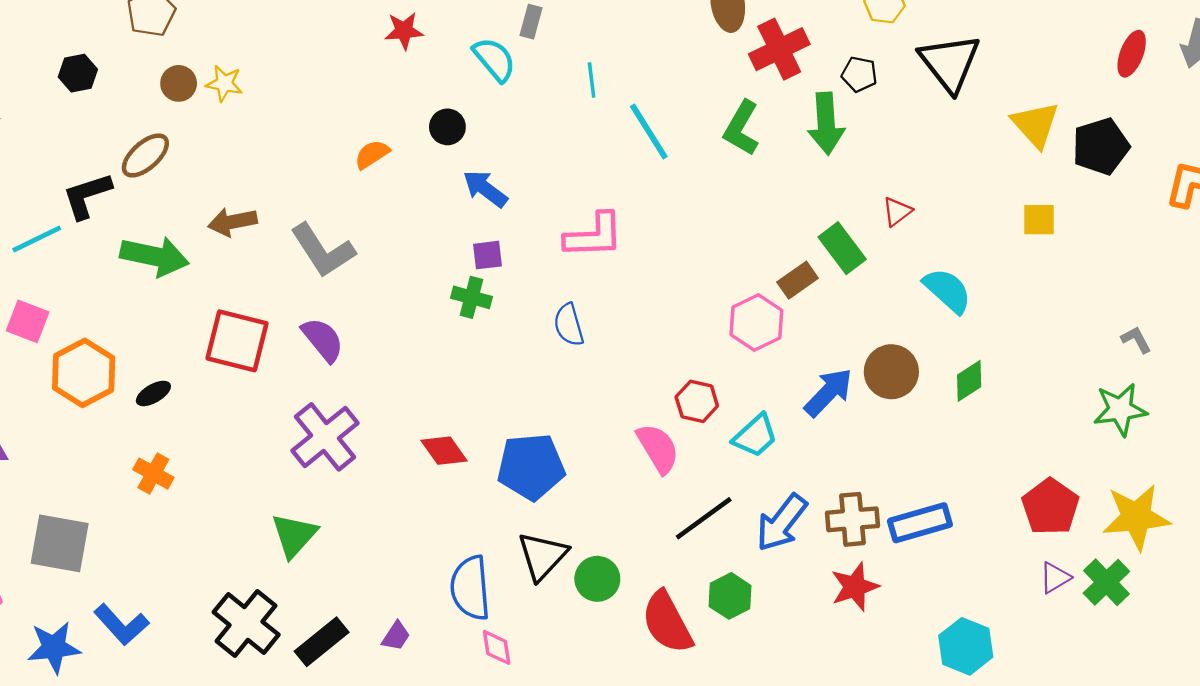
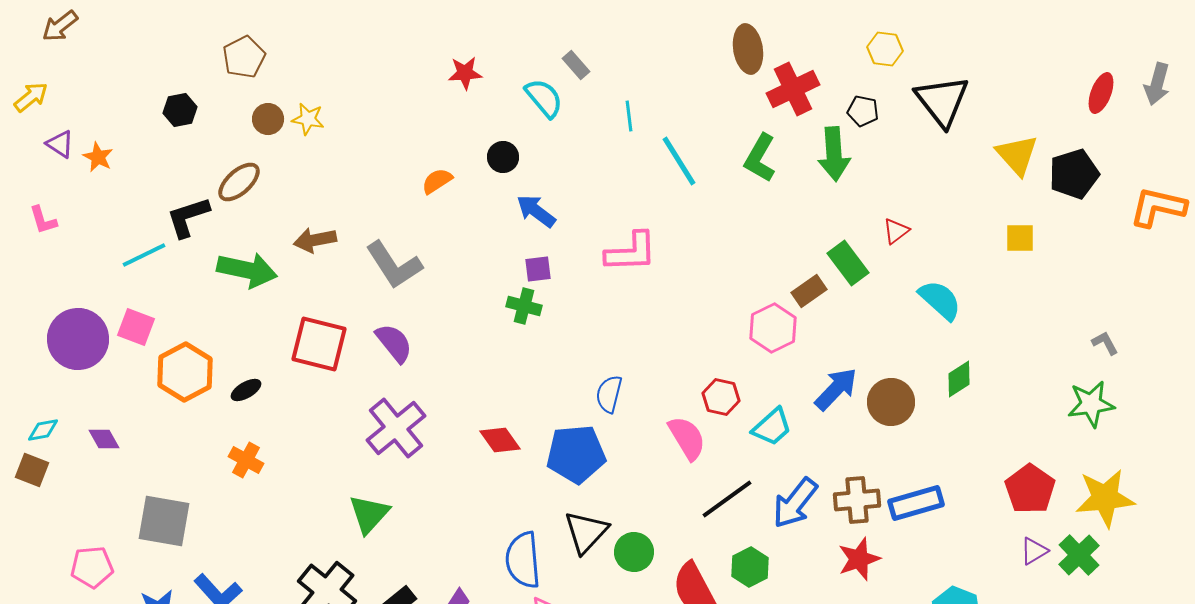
gray rectangle: (531, 22) -> (576, 65), turned -56
blue semicircle: (569, 325) -> (609, 394), moved, turned 30
brown circle: (891, 372) -> (891, 402), moved

